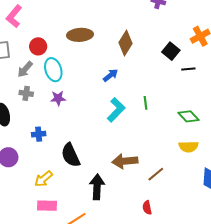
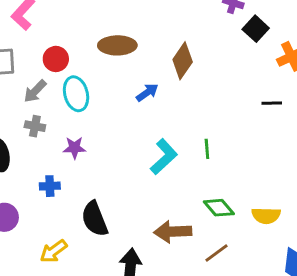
black square: (171, 51) -> (256, 29), moved
blue arrow: (111, 75) -> (147, 93), moved
purple star: (58, 98) -> (74, 148), moved
green diamond: (189, 116) -> (219, 208), moved

